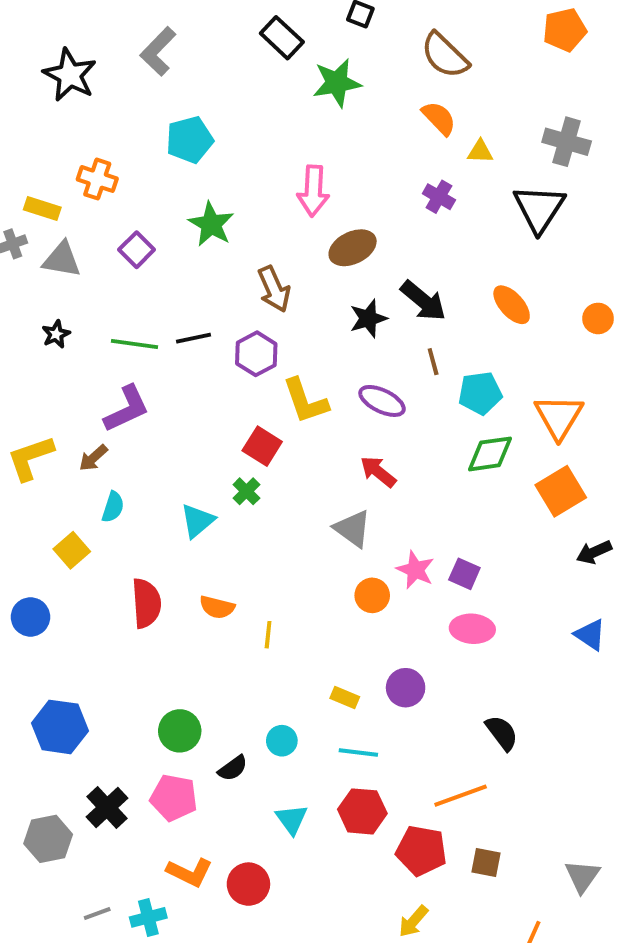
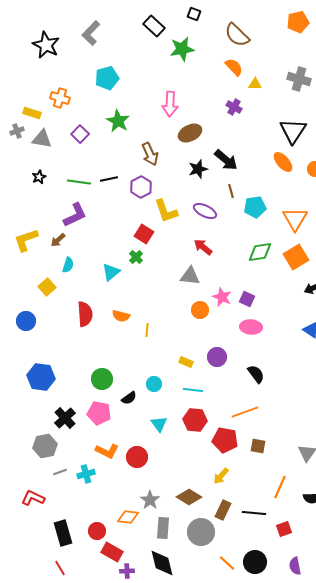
black triangle: (539, 209) -> (293, 131), moved
orange ellipse: (512, 305) -> (283, 162), moved
green diamond: (490, 454) -> (260, 252), moved
gray triangle: (353, 529) -> (190, 276), turned -30
black semicircle: (502, 733) -> (256, 374), moved
gray hexagon: (48, 839) -> (45, 446), moved

